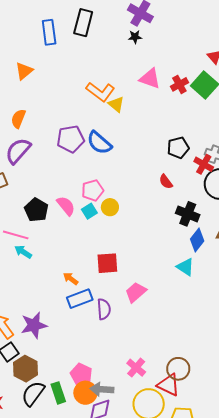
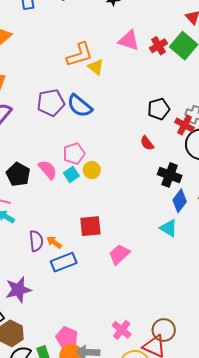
orange L-shape: (100, 92) -> (80, 55), turned -52
purple semicircle: (104, 309) -> (36, 241), moved

